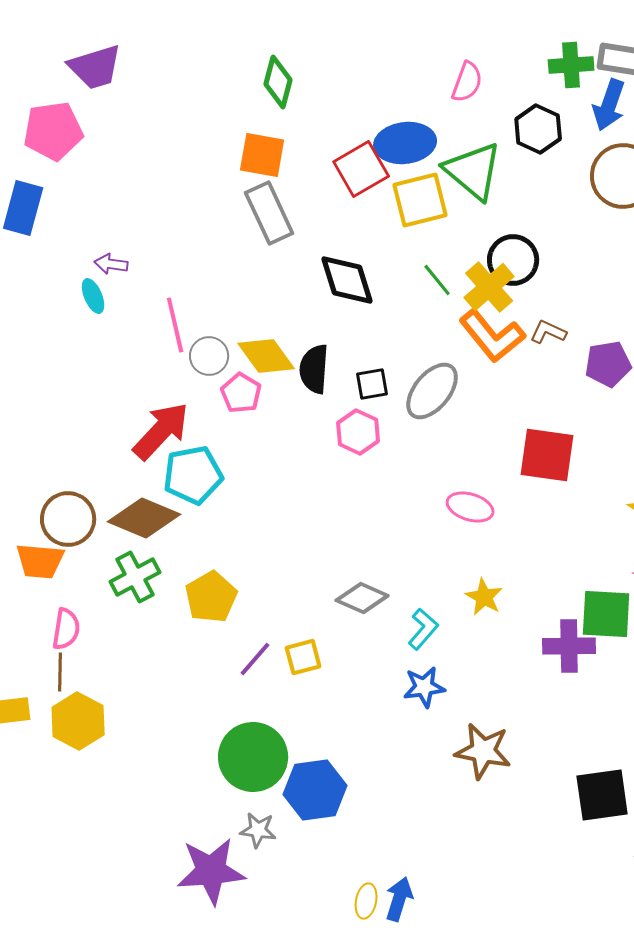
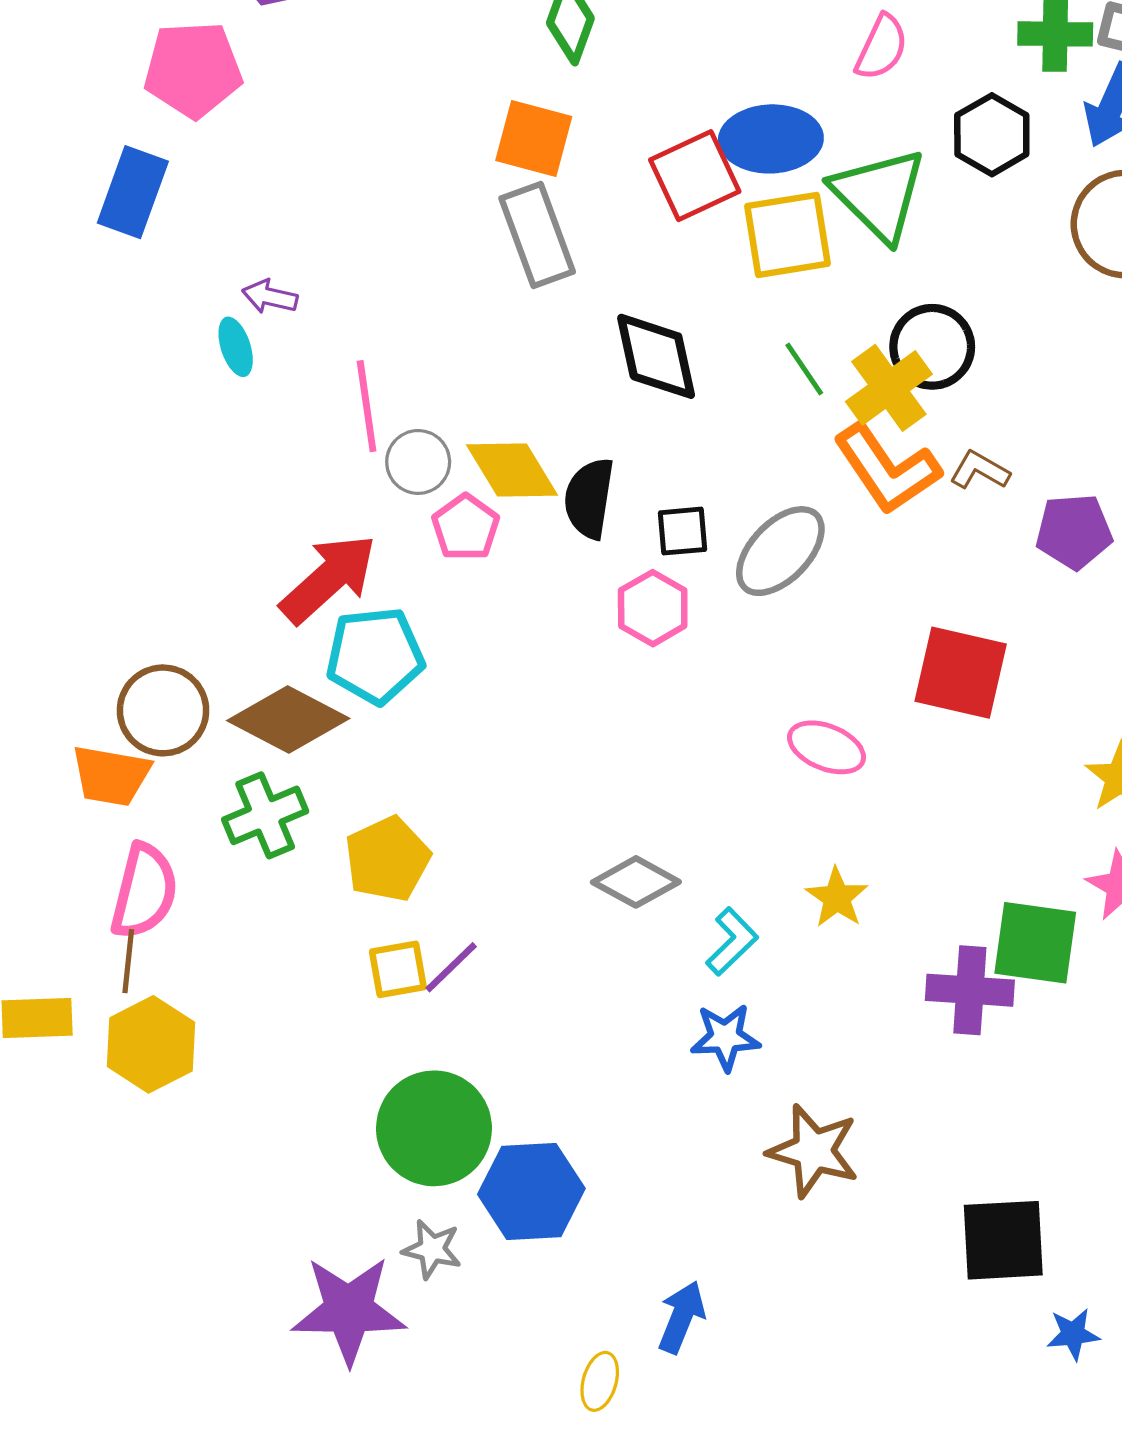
pink semicircle: (66, 629) -> (144, 891), size x1.4
yellow square: (303, 657) -> (398, 969), moved
blue arrow: (399, 899) -> (681, 1317), moved

